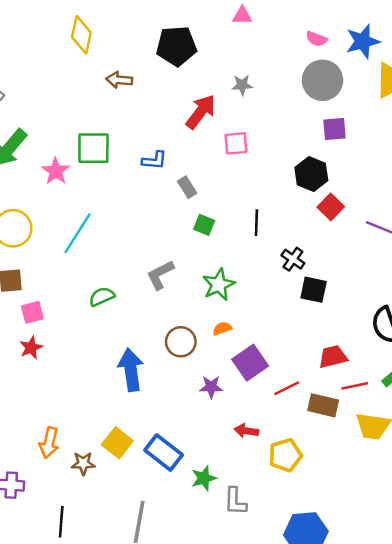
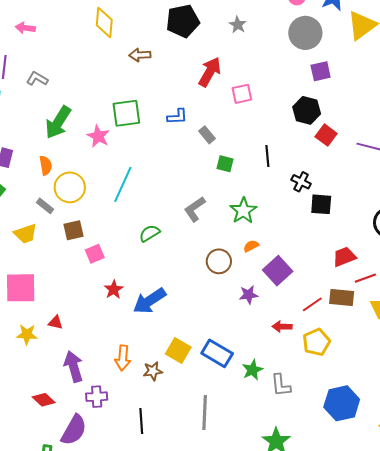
gray star: (242, 85) -> (238, 25), moved, turned -30
red star: (31, 348) -> (114, 290), moved
blue arrow: (131, 370) -> (149, 301), moved, turned -108
red line: (287, 388) -> (312, 304), moved

